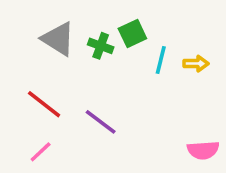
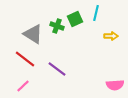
gray triangle: (58, 39) -> (33, 34), moved
cyan line: (161, 60) -> (96, 13), moved

